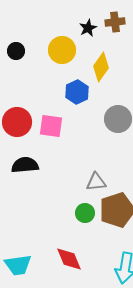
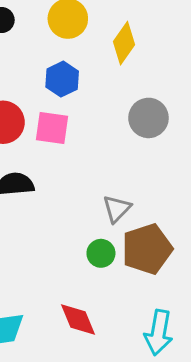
blue hexagon: (77, 92) -> (62, 79), moved
gray triangle: (96, 182) -> (117, 209), turned -40

